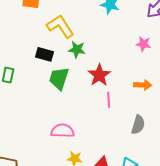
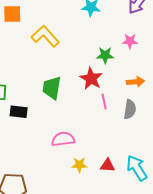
green star: (77, 50) -> (105, 55), moved
black rectangle: (44, 54) -> (19, 112), moved
gray semicircle: (138, 125) -> (130, 109), moved

